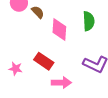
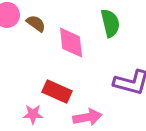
pink star: (16, 69) -> (33, 114), moved

